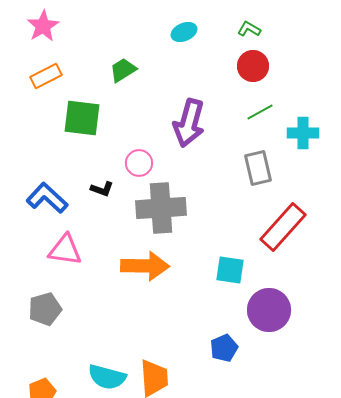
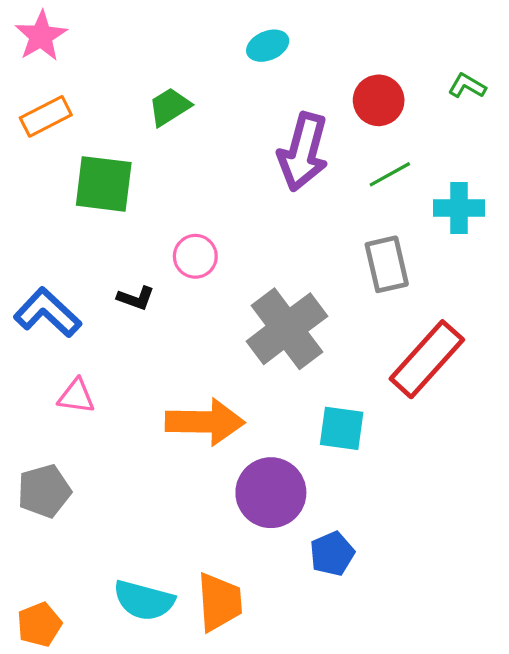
green L-shape: (249, 29) -> (467, 86), moved
purple arrow: (189, 123) -> (303, 152), moved
gray cross: (161, 208) -> (287, 329), moved, turned -33
pink triangle: (65, 250) -> (76, 396), size x0.7
purple circle: (269, 310) -> (271, 493), moved

